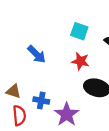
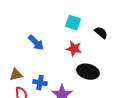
brown triangle: (13, 91) -> (16, 75), turned -32

